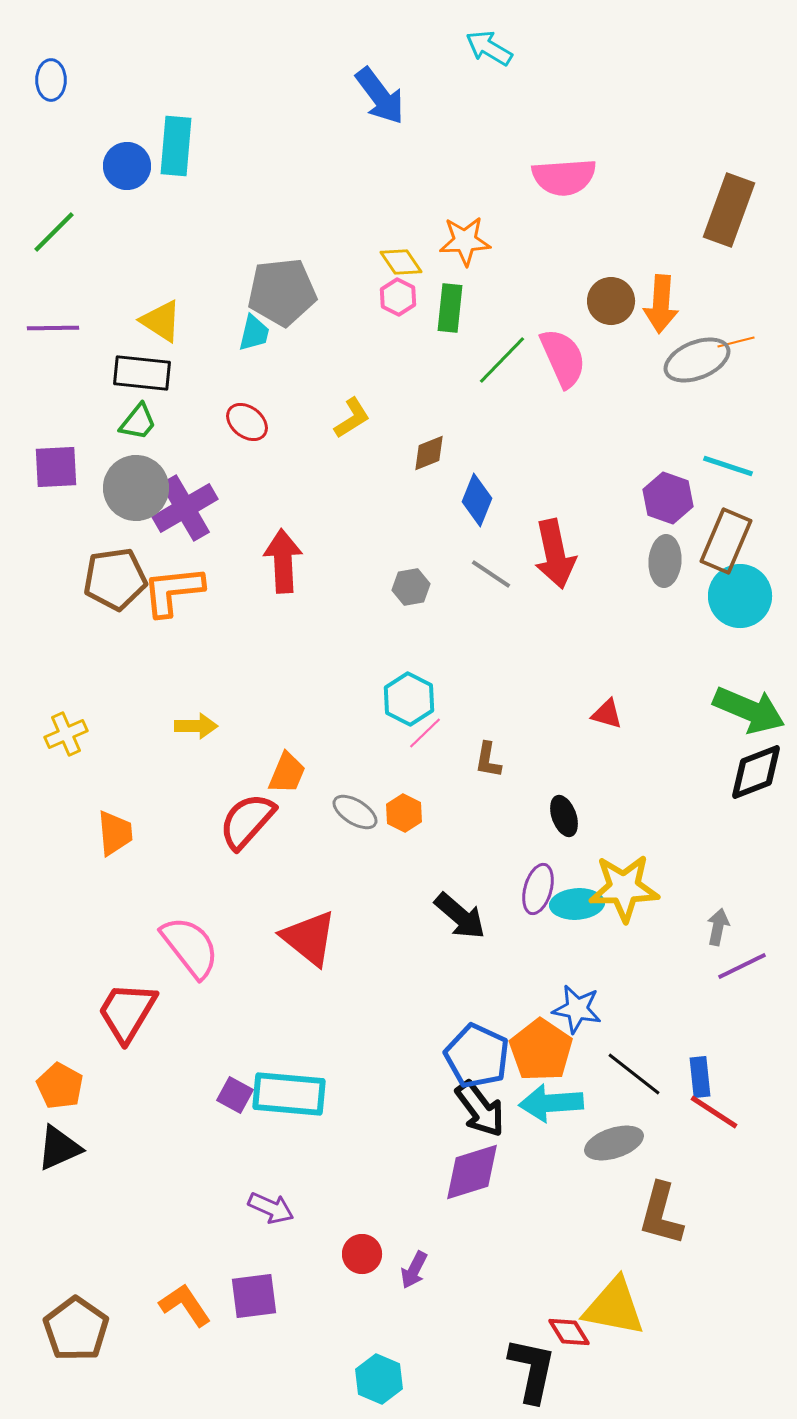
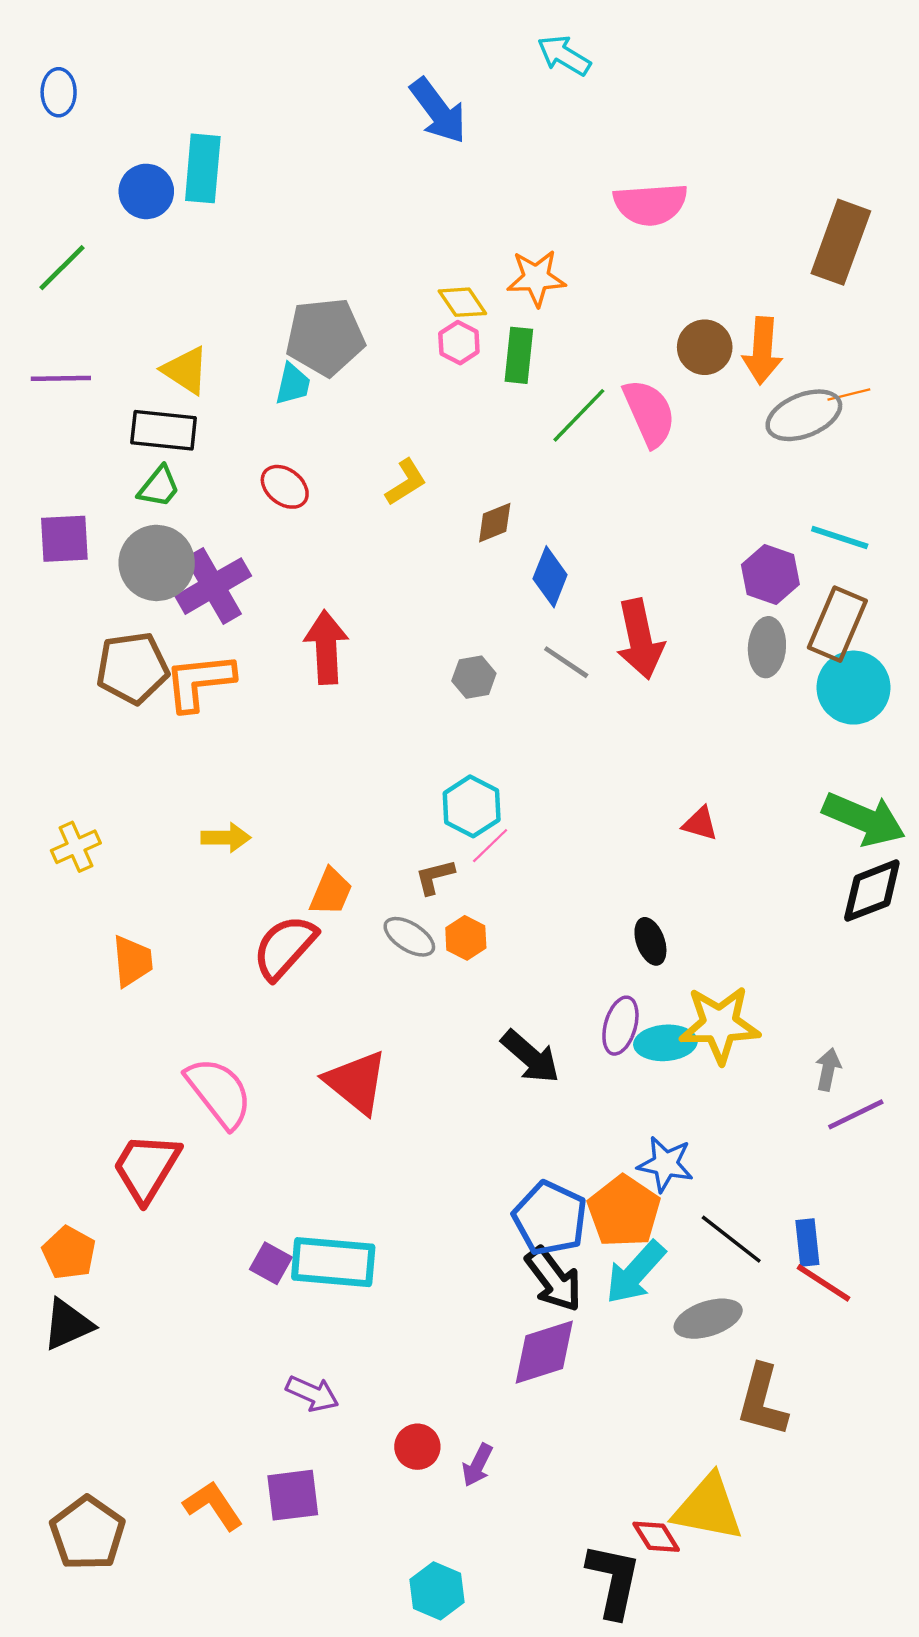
brown L-shape: (488, 760) -> (435, 877), moved, turned 66
cyan arrow: (551, 1103) -> (635, 1272), turned -44

